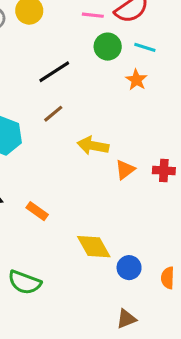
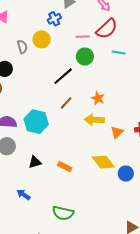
green circle: (108, 47) -> (85, 56), moved
orange star: (136, 80) -> (98, 98), moved
yellow diamond: (94, 247) -> (103, 162), moved
blue circle: (129, 268) -> (126, 174), moved

